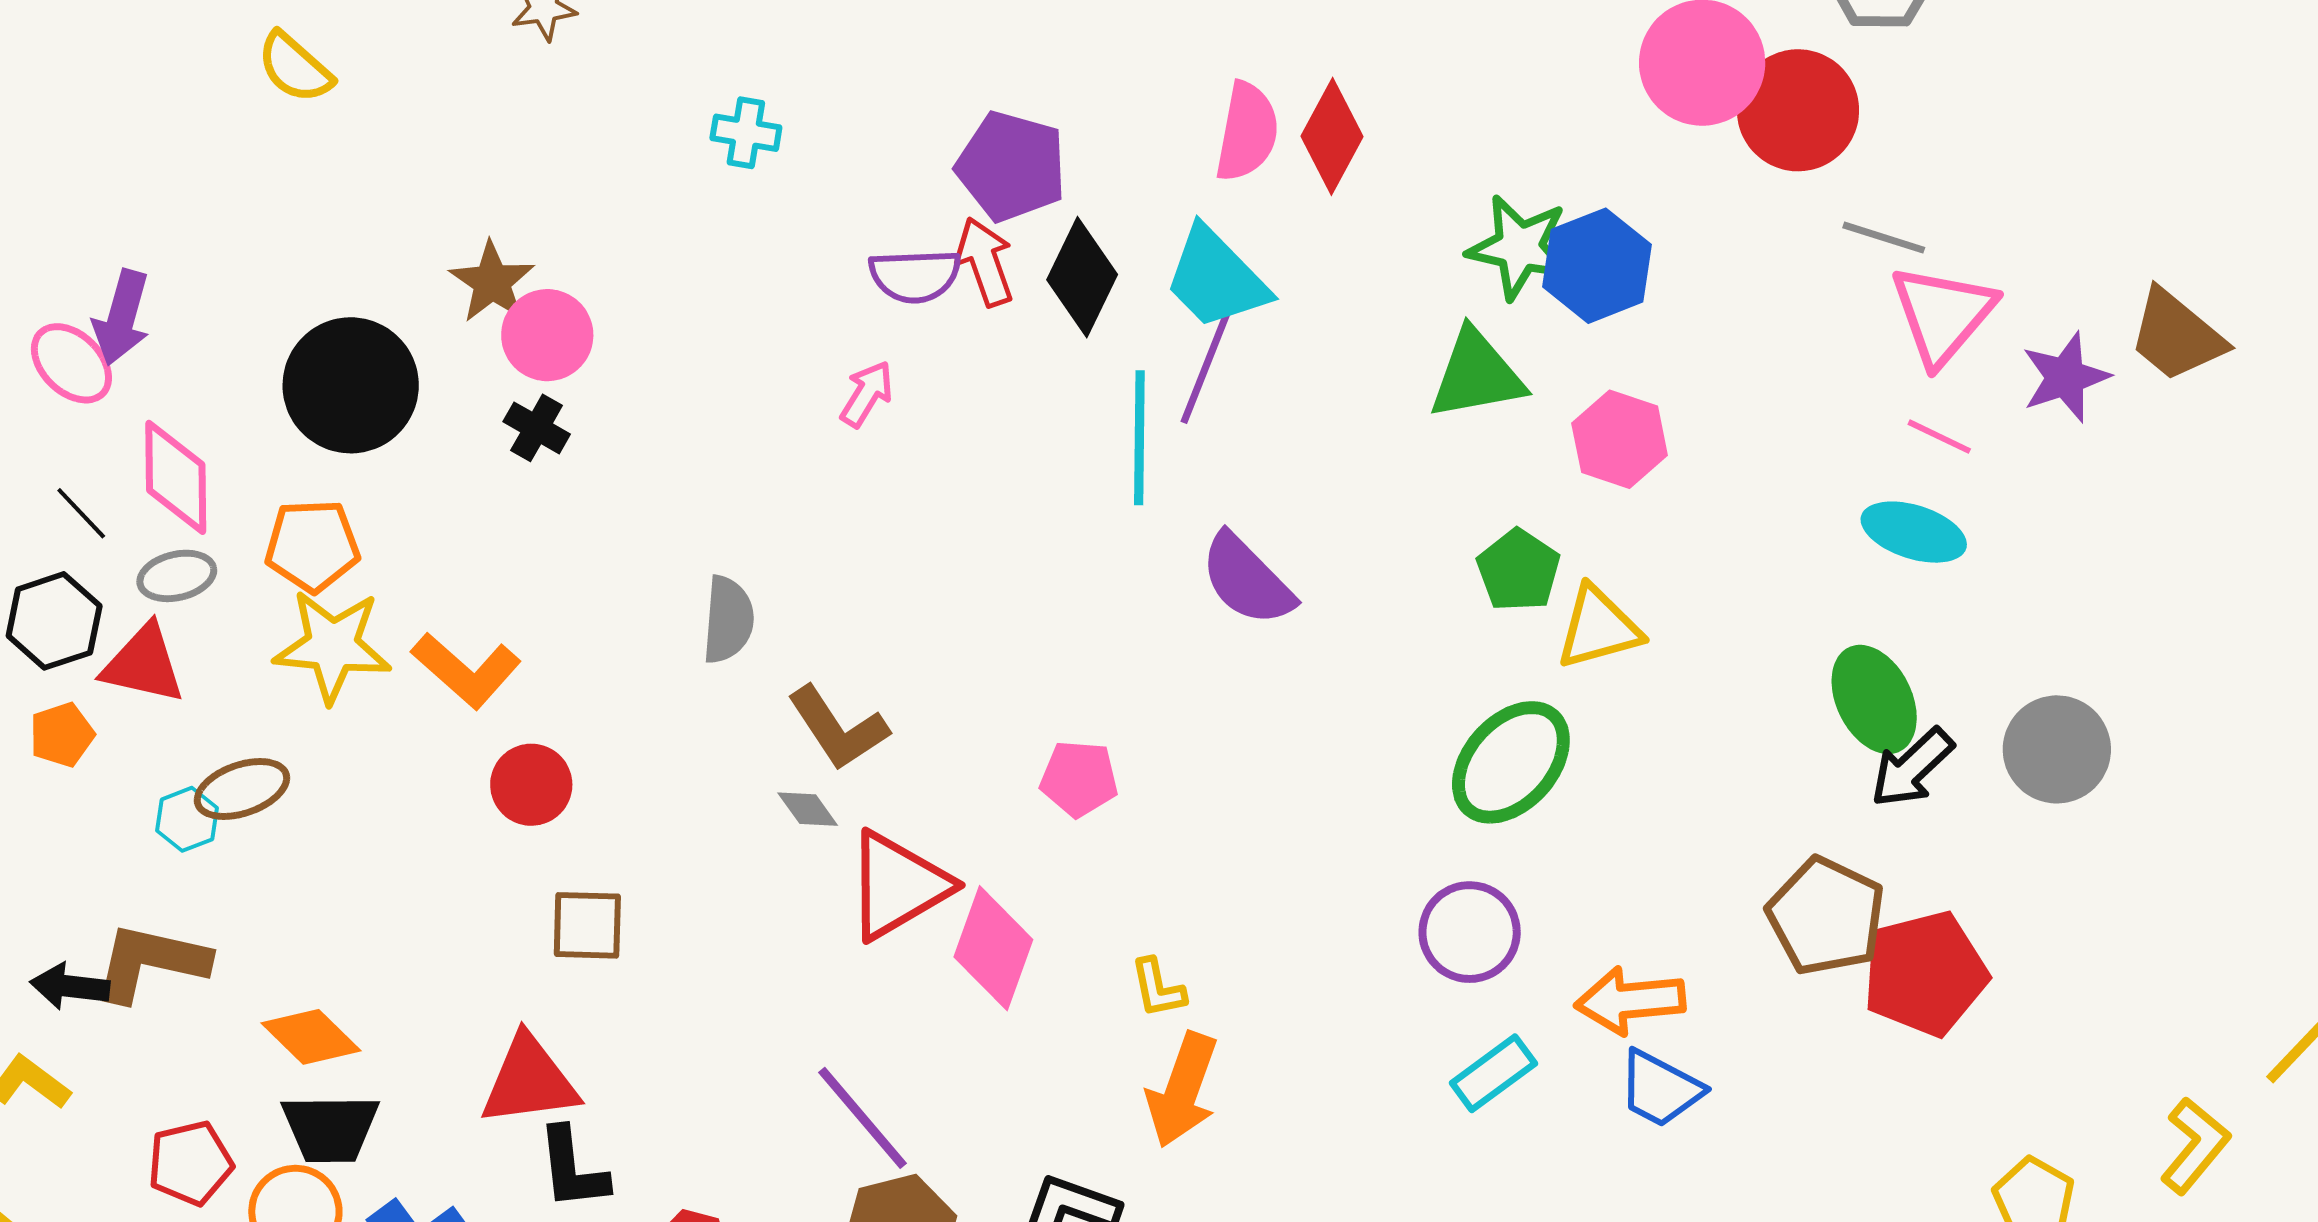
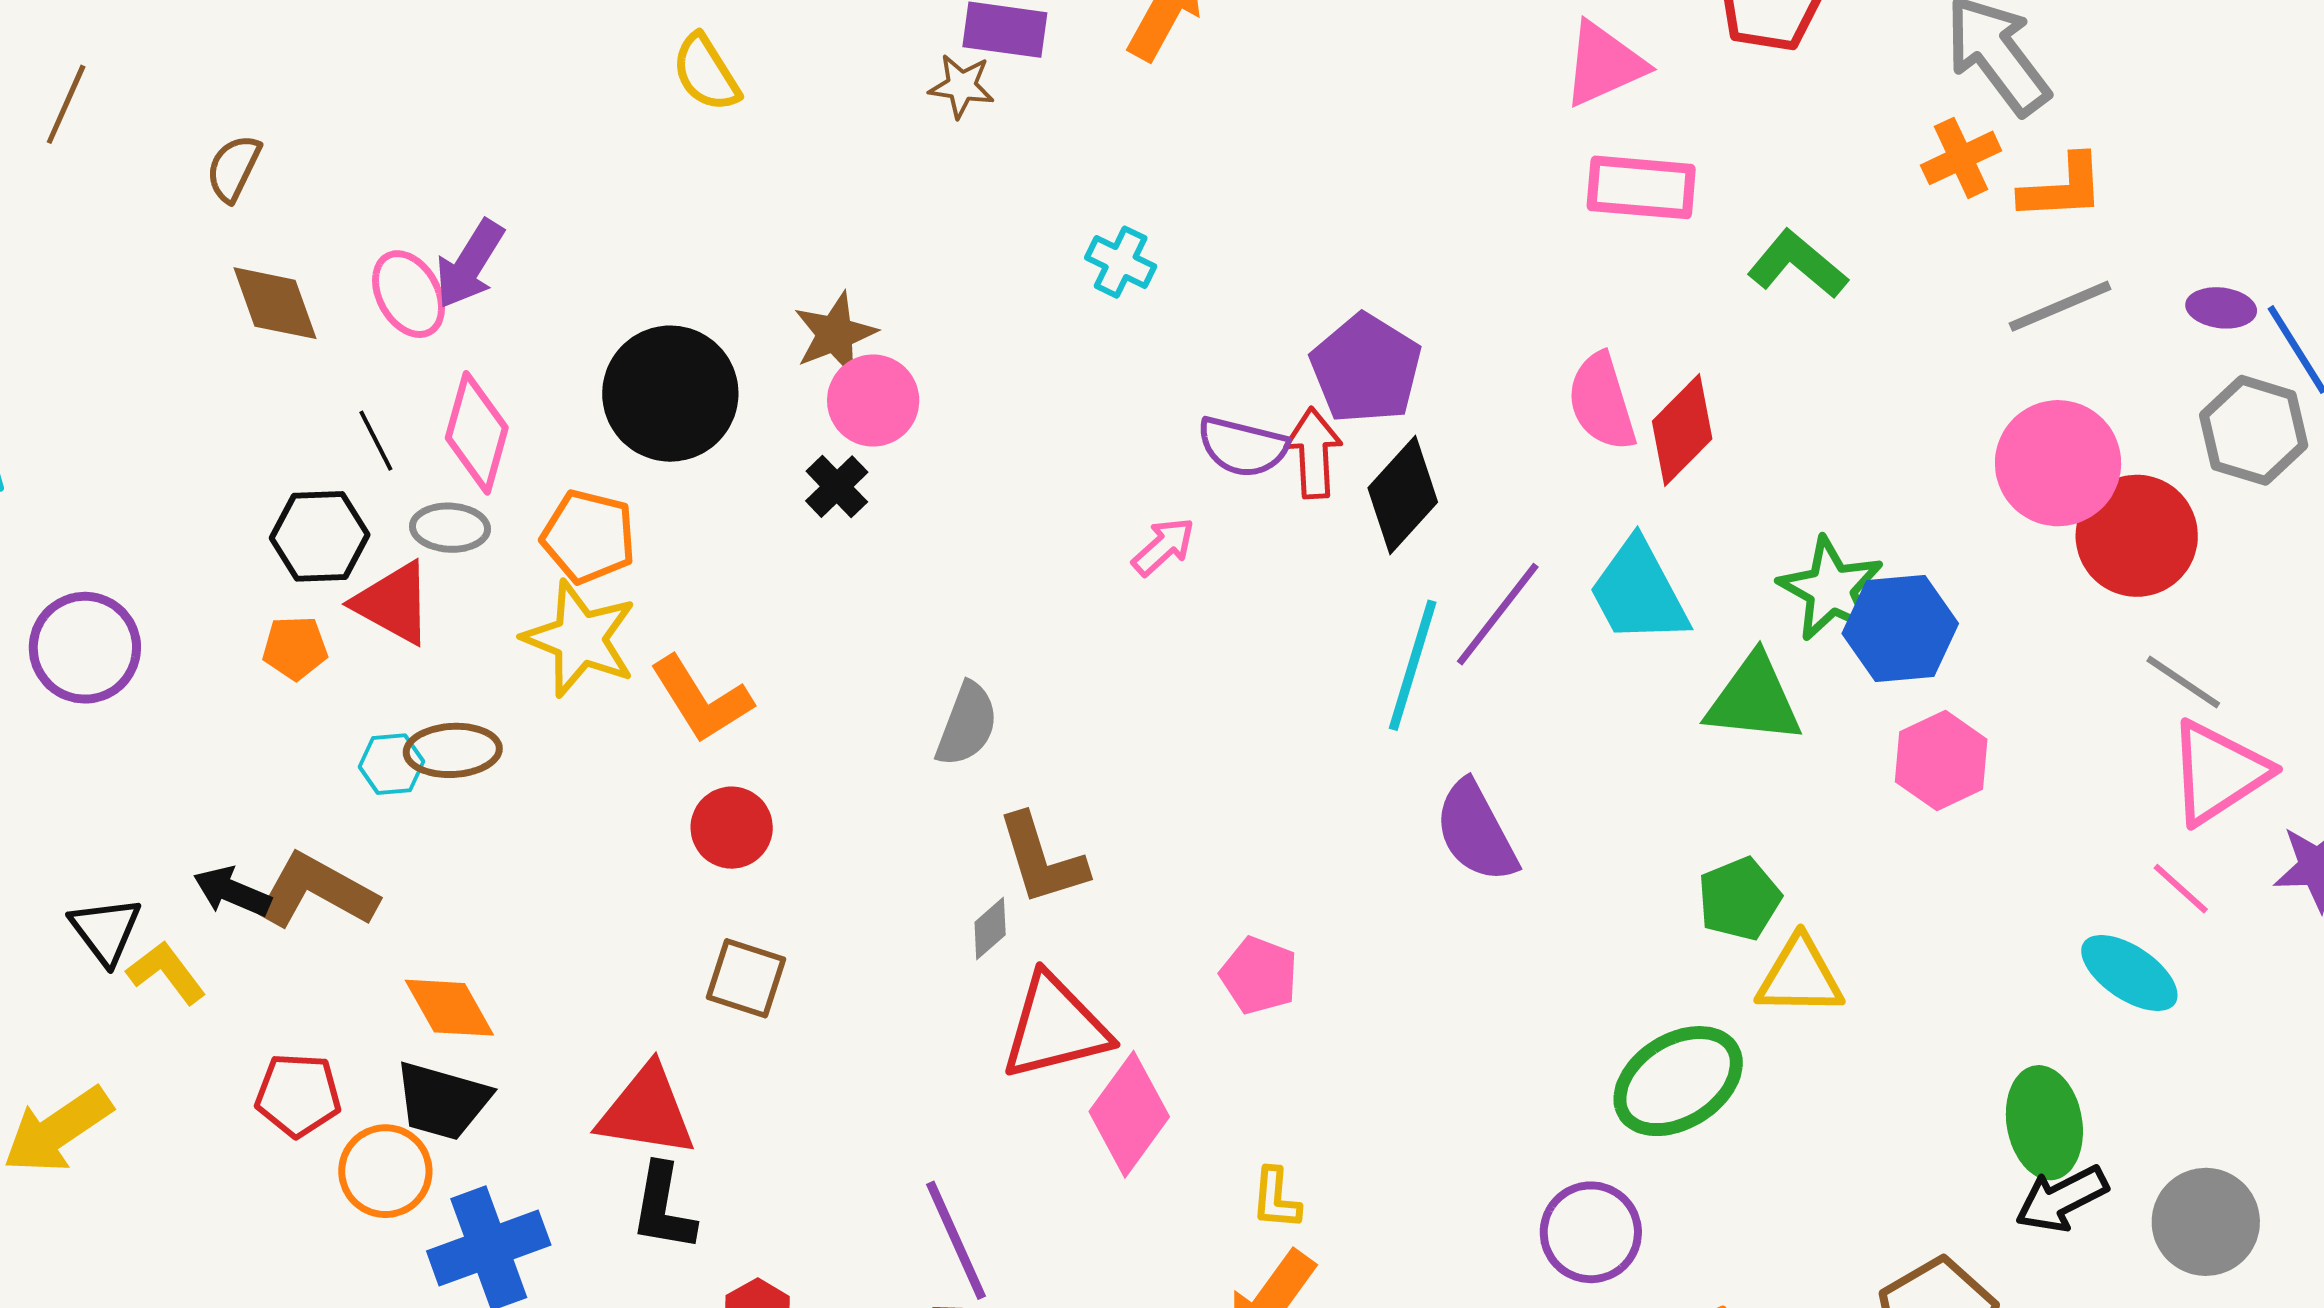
pink semicircle: (1247, 132) -> (1602, 402), turned 136
cyan trapezoid: (1216, 278) -> (1639, 592), moved
pink hexagon: (1620, 439) -> (1941, 761), moved
gray diamond: (808, 809) -> (990, 928), turned 68

